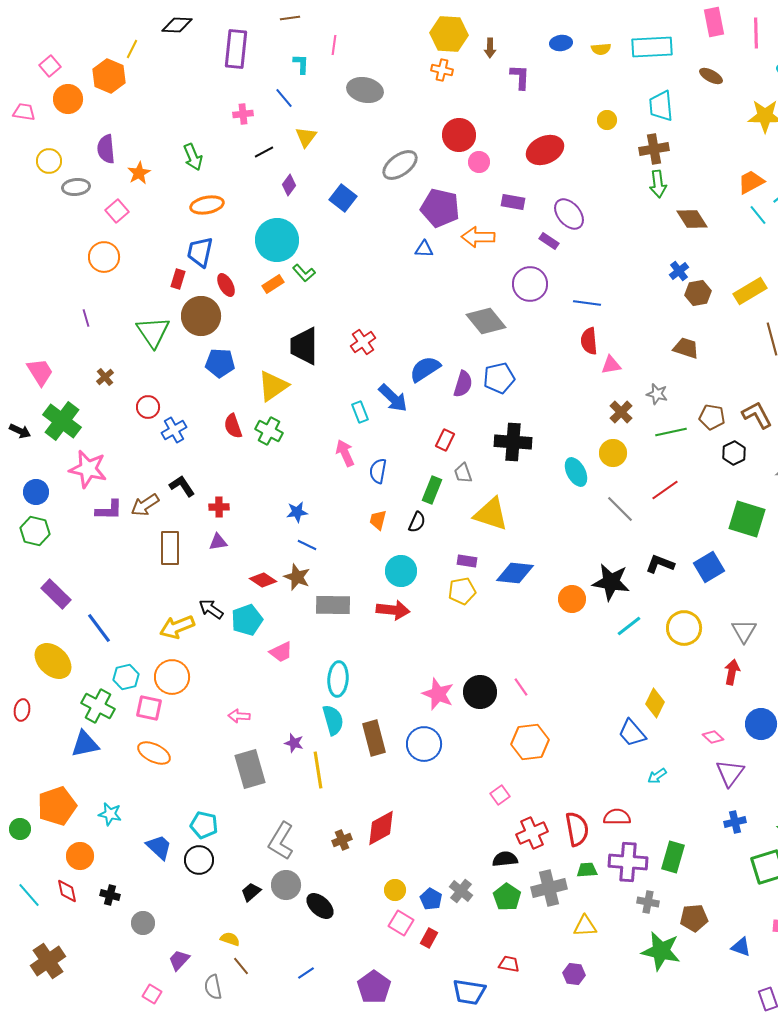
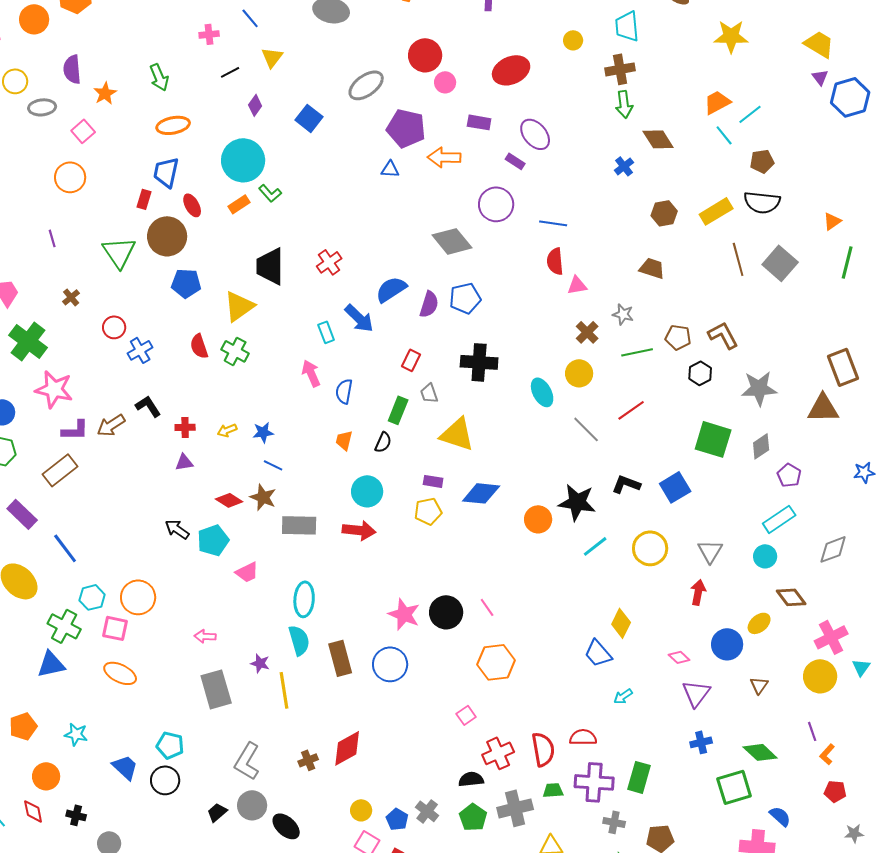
blue cross: (679, 271) -> (624, 166), moved
brown rectangle: (170, 548) -> (60, 470), moved, turned 52
yellow arrow: (177, 627) -> (227, 430), moved, size x0.6
orange pentagon: (57, 806) -> (23, 726), size x0.7

